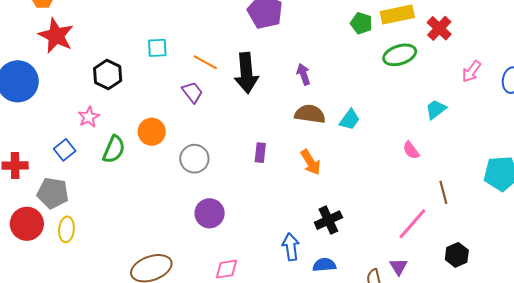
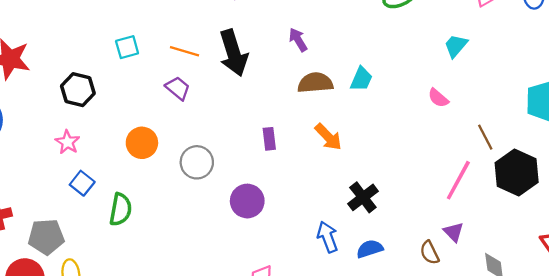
green semicircle: (114, 149) -> (121, 210), moved
blue square: (65, 150) -> (82, 183), moved
purple circle: (210, 213) -> (247, 201), moved
black hexagon: (457, 255) -> (517, 173), moved, size x1.6

